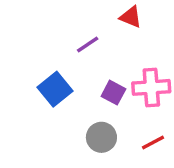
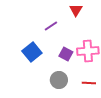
red triangle: (131, 17) -> (76, 10), turned 40
red line: (153, 142) -> (89, 83), turned 32

